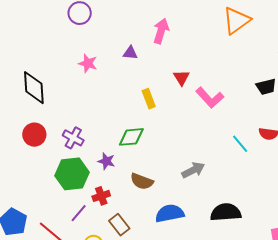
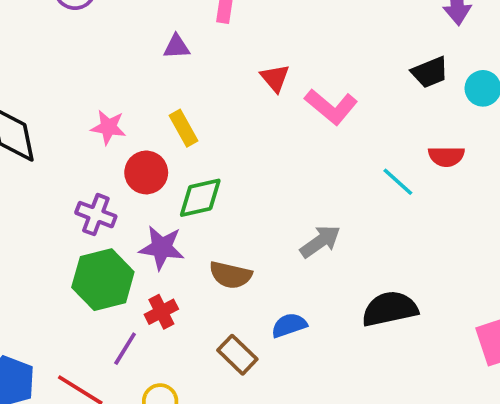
pink star: (88, 63) -> (108, 127), moved
yellow rectangle: (149, 99) -> (183, 128), moved
red circle: (34, 135) -> (146, 172), moved
purple star: (106, 161) -> (162, 248), size x1.4
blue semicircle: (170, 213) -> (289, 325), size x0.7
brown rectangle: (119, 225) -> (237, 355), moved

